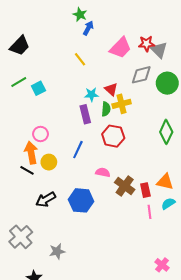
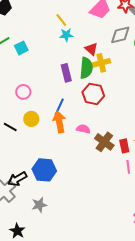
cyan star: (91, 95) -> (66, 35), moved
green semicircle: (106, 109) -> (86, 68), size x1.5
orange arrow: (31, 153) -> (59, 122), moved
black arrow: (46, 199) -> (17, 179), moved
blue hexagon: (81, 200) -> (44, 170), moved

